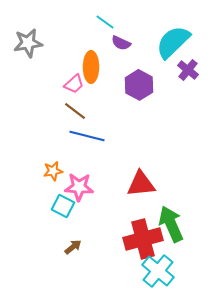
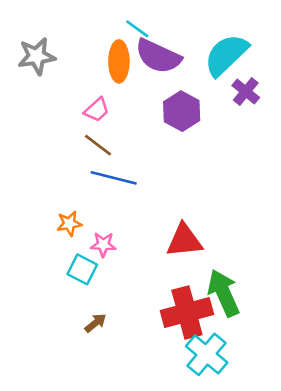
purple semicircle: (121, 43) -> (158, 56), size x1.8
orange ellipse: (91, 67) -> (119, 61), moved
pink star: (79, 187) -> (103, 245), size x0.7

